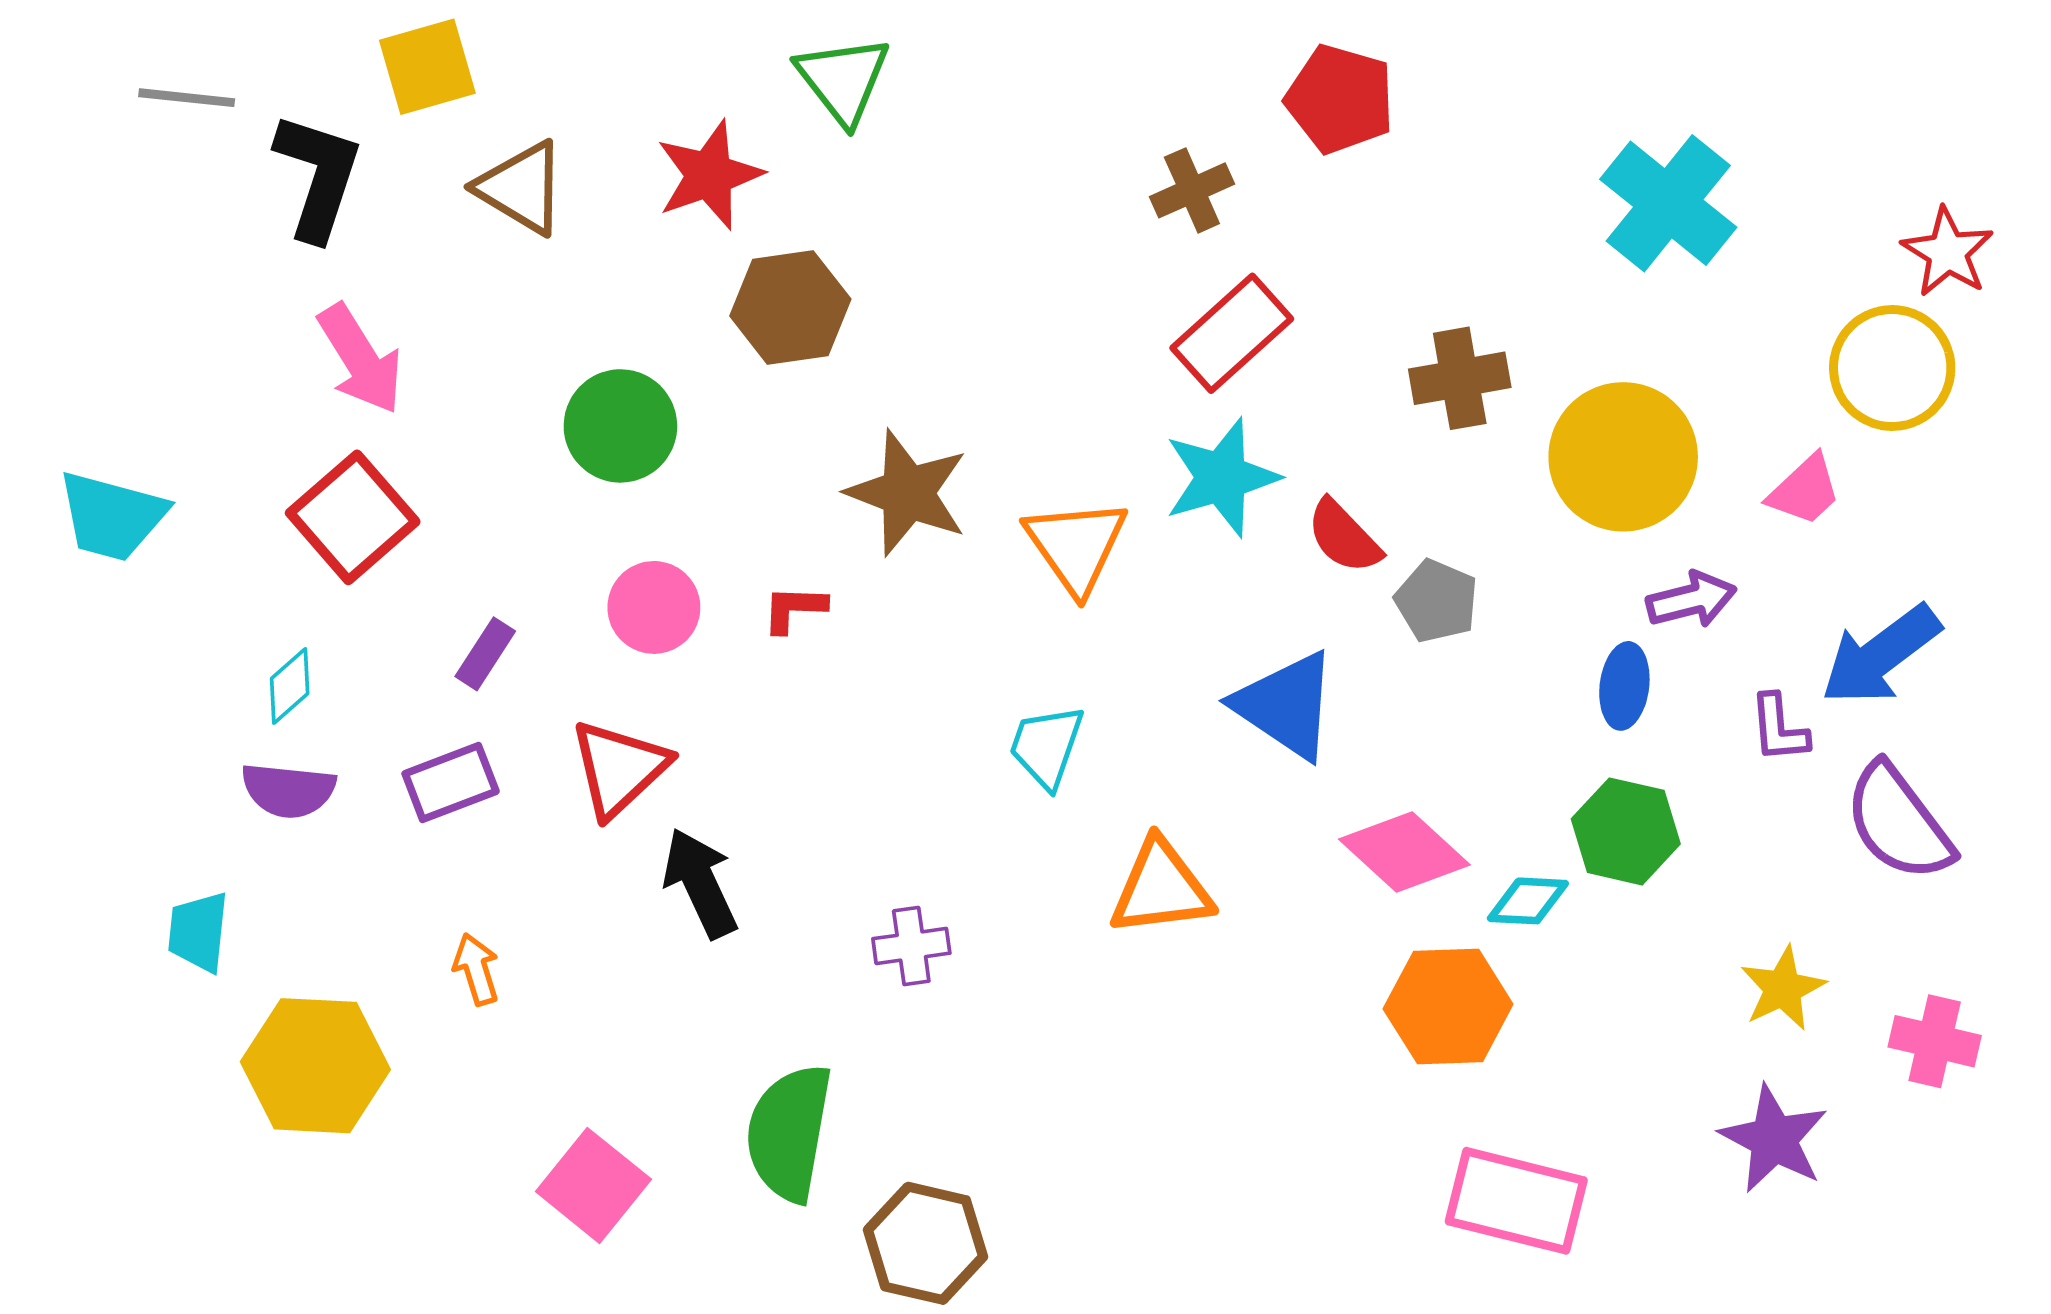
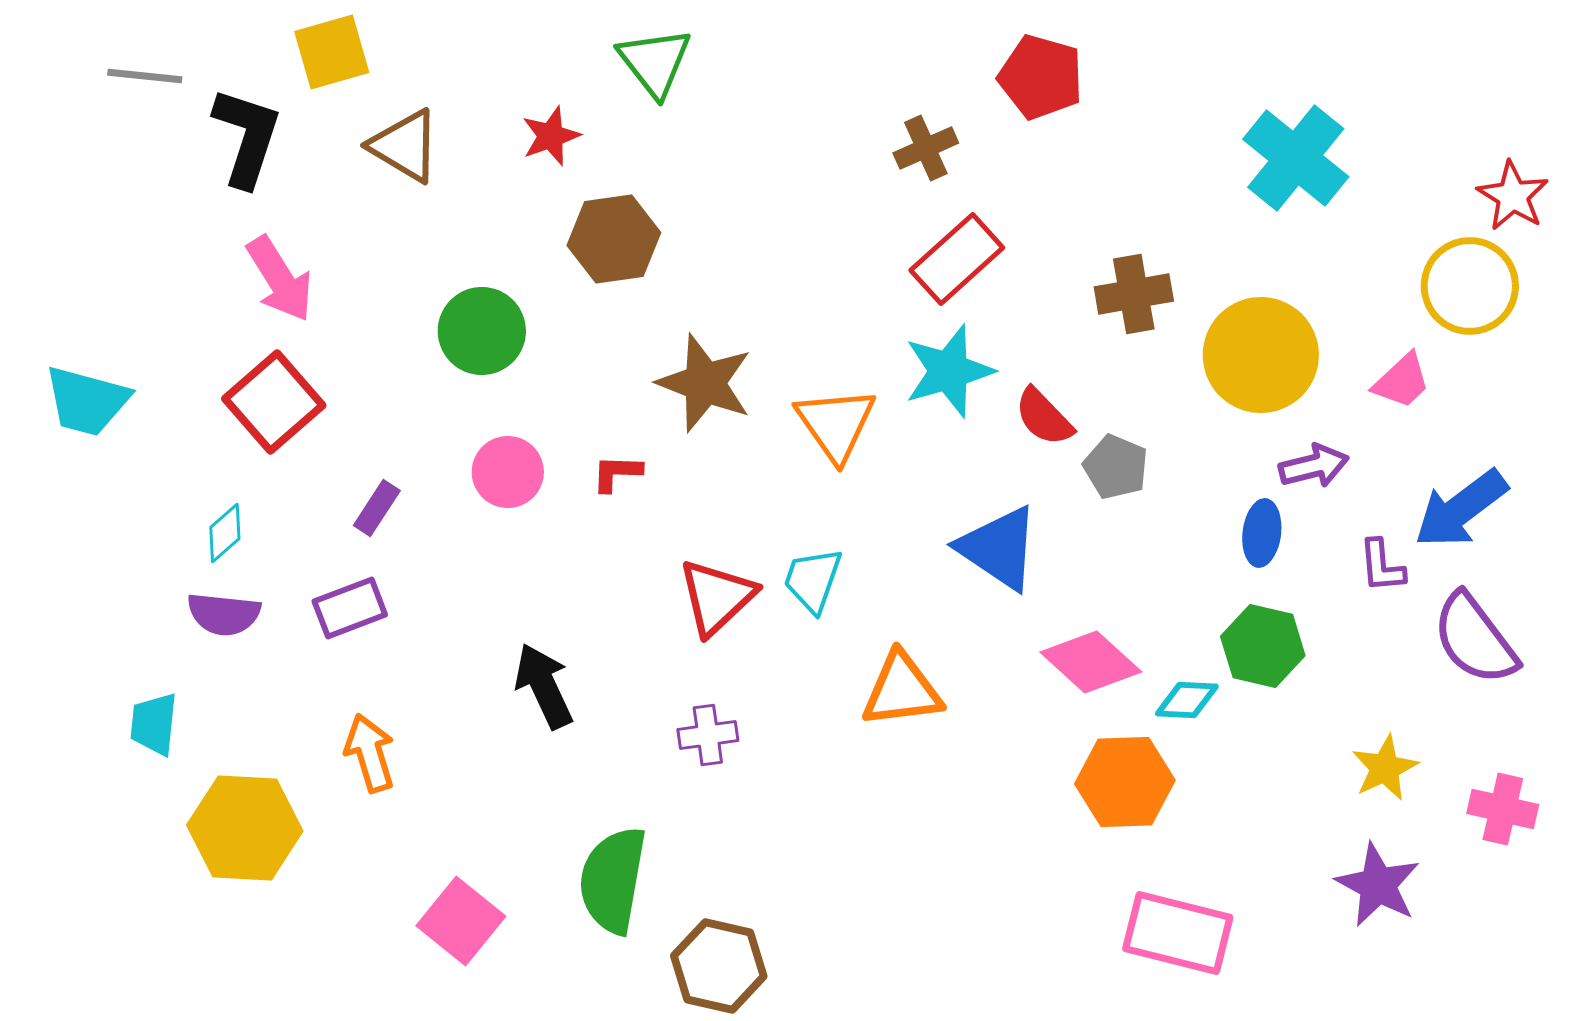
red star: (709, 175) -> (551, 136), size x0.7
red triangle: (619, 768) -> (717, 597), moved
orange arrow: (476, 969) -> (370, 753), size x1.4

